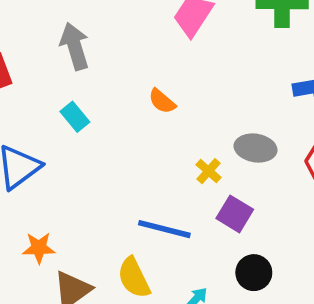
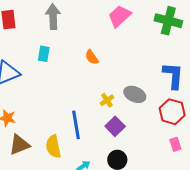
cyan rectangle: (75, 117) -> (44, 54), turned 35
blue line: (164, 229) -> (76, 125), turned 52

